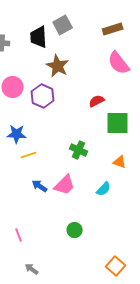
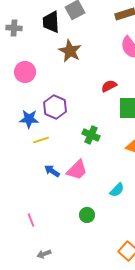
purple hexagon: (43, 96) -> (55, 107), moved
cyan semicircle: (104, 189) -> (117, 190), moved
gray arrow: (32, 269) -> (44, 254), turned -56

